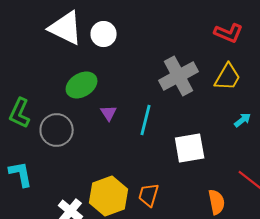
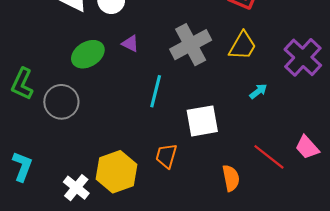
purple triangle: (109, 113) -> (130, 44), moved, turned -30
cyan L-shape: (21, 174) -> (22, 166), moved, turned 32
orange trapezoid: (149, 195) -> (166, 156), moved

